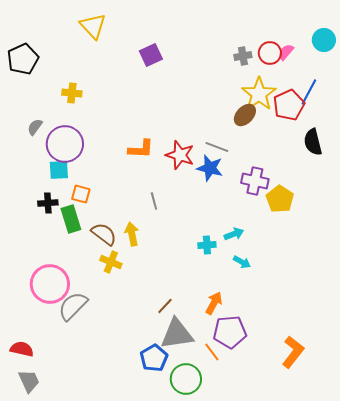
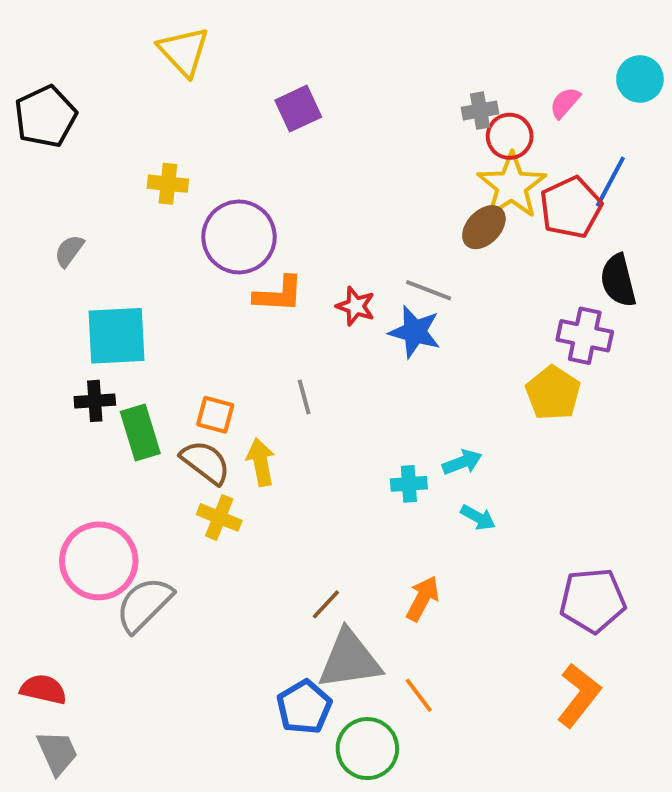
red circle: (270, 53) -> (510, 136), moved
yellow cross: (72, 93) -> (168, 184), moved
purple circle: (65, 144) -> (239, 237), moved
red star: (180, 155) -> (356, 306), size x0.7
cyan square: (59, 170) -> (117, 336), size x1.6
purple cross: (255, 181) -> (585, 336), moved
orange square: (81, 194) -> (215, 415), moved
purple pentagon: (230, 332) -> (593, 600), moved

